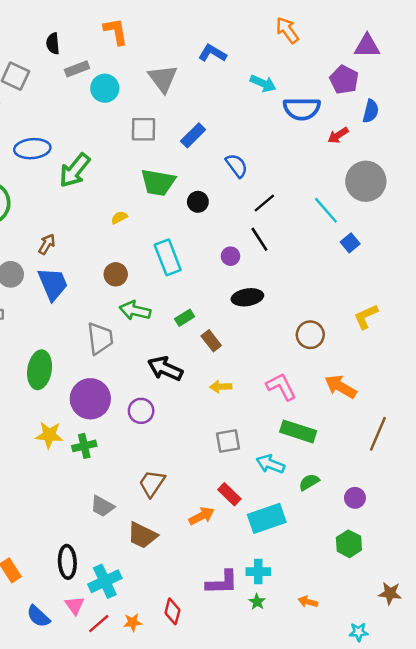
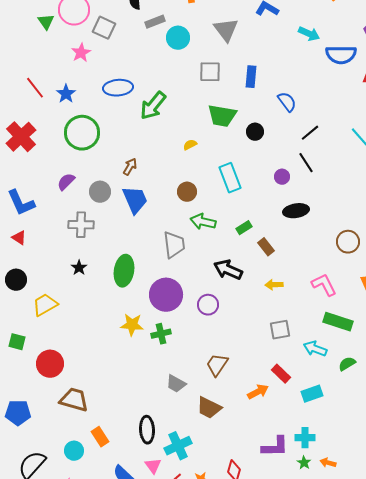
blue rectangle: (193, 135) -> (251, 77), turned -40
cyan rectangle: (267, 518) -> (312, 394), size x0.7
orange arrow: (308, 602) -> (328, 463), moved

